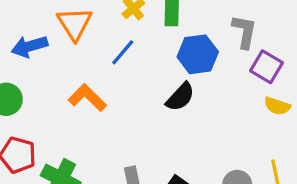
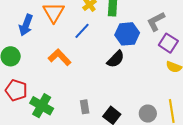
gray L-shape: (244, 32) -> (156, 21), turned -130
blue arrow: (29, 46) -> (26, 25), turned -55

